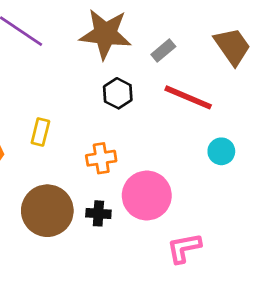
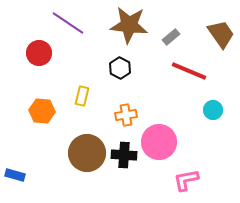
black hexagon: (118, 93) -> (120, 68), moved
black cross: (98, 213) -> (124, 155), size x1.4

